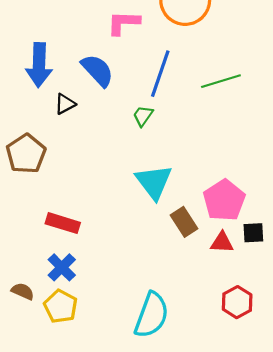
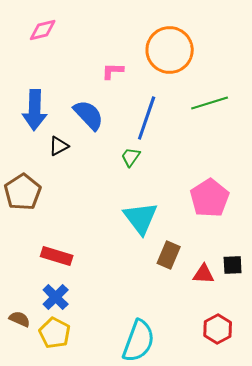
pink L-shape: (123, 23) -> (113, 71), size x0.7
green line: (221, 81) -> (210, 103), moved
pink pentagon: (224, 200) -> (210, 198), moved
brown rectangle: (184, 222) -> (169, 255), turned 56

